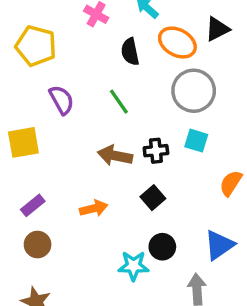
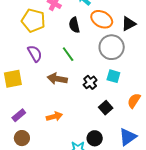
black triangle: (217, 29) -> (129, 24), moved
yellow pentagon: (36, 46) -> (33, 20), moved
black cross: (156, 151) -> (90, 82), turned -32
brown arrow: (115, 156) -> (57, 79), moved
black square: (153, 198) -> (106, 108), moved

